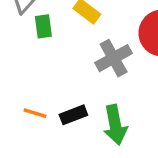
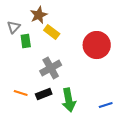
gray cross: (114, 58) -> (51, 68), moved

